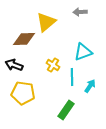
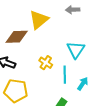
cyan triangle: (83, 52) -> (76, 50), turned -36

